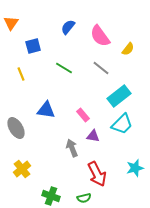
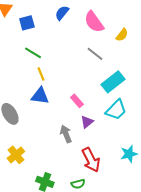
blue square: (33, 46) -> (27, 23), moved
green line: (64, 68) -> (33, 53), moved
yellow line: (21, 74) -> (41, 74), moved
purple triangle: (93, 136) -> (87, 122), turned -48

